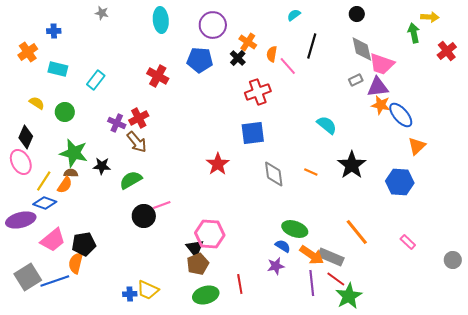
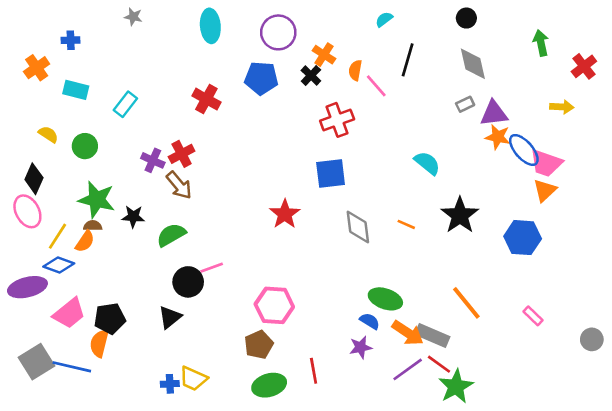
yellow arrow: (430, 17) -> (562, 107), moved
pink trapezoid: (382, 64) -> (546, 163), moved
black triangle: (195, 248) -> (170, 317), moved, turned 30
blue line: (55, 281) -> (72, 367), turned 32
purple line: (312, 283) -> (408, 369), turned 60

